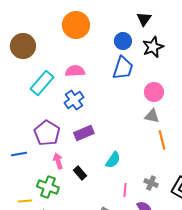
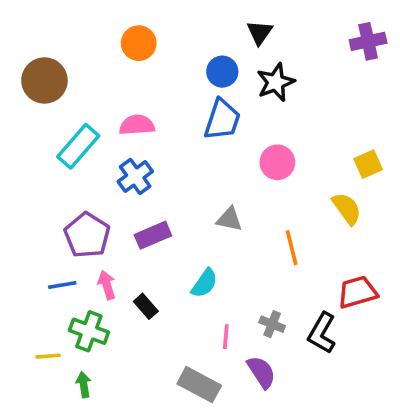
orange circle: (76, 25) -> (139, 43), size x0.7
gray triangle: (152, 116) -> (229, 219), moved
blue line: (19, 154) -> (62, 285), moved

